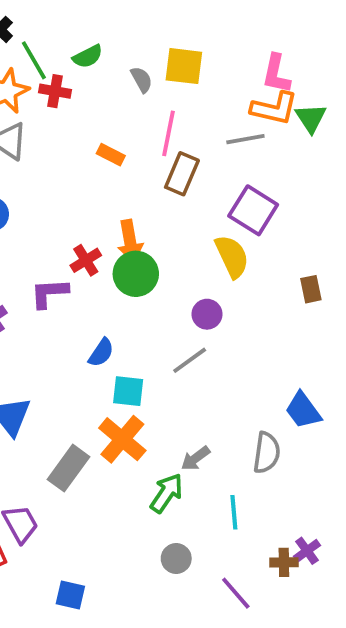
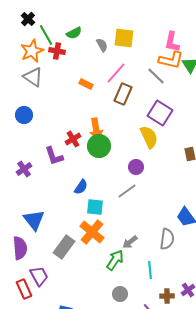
pink line: (168, 133) -> (116, 73), turned 30
gray line: (245, 139) -> (156, 76), turned 54
purple L-shape: (49, 293) -> (54, 156), turned -105
brown cross: (284, 562) -> (167, 296), moved

